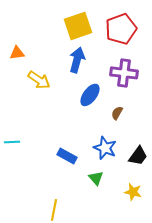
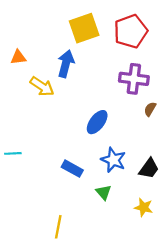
blue arrow: (77, 60) -> (66, 64), moved
blue ellipse: (90, 95) -> (97, 122), moved
brown semicircle: (117, 113) -> (150, 109), moved

